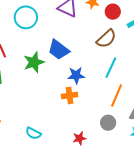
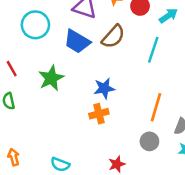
brown semicircle: (106, 39) -> (113, 37), moved
blue trapezoid: (59, 50) -> (77, 41), moved
cyan line: (111, 68) -> (153, 50), moved

